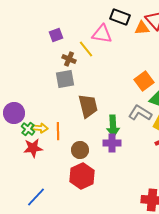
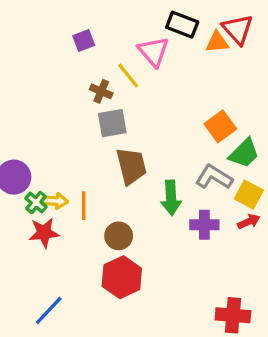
pink triangle: (102, 34) -> (154, 52), turned 40
purple square: (56, 35) -> (84, 40), moved
gray square: (65, 79) -> (112, 123), moved
purple cross: (112, 143) -> (204, 225), moved

